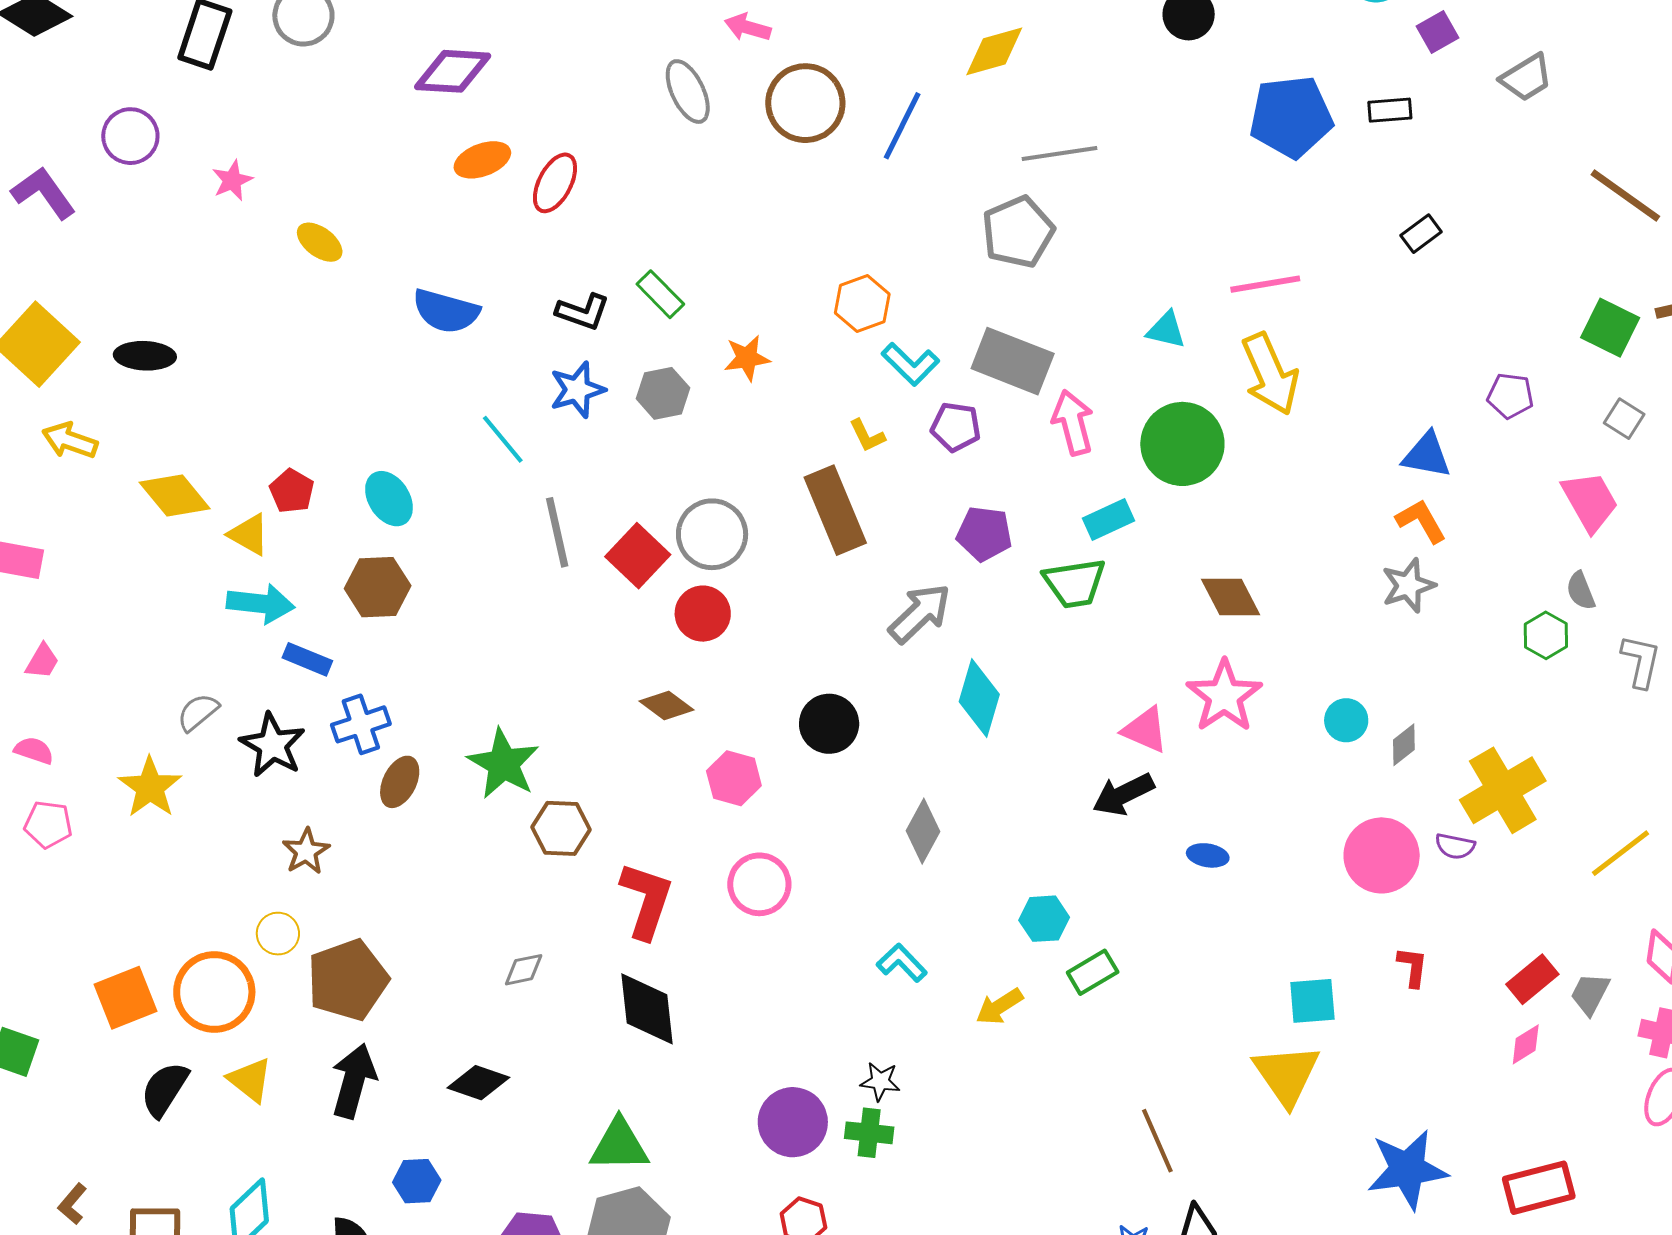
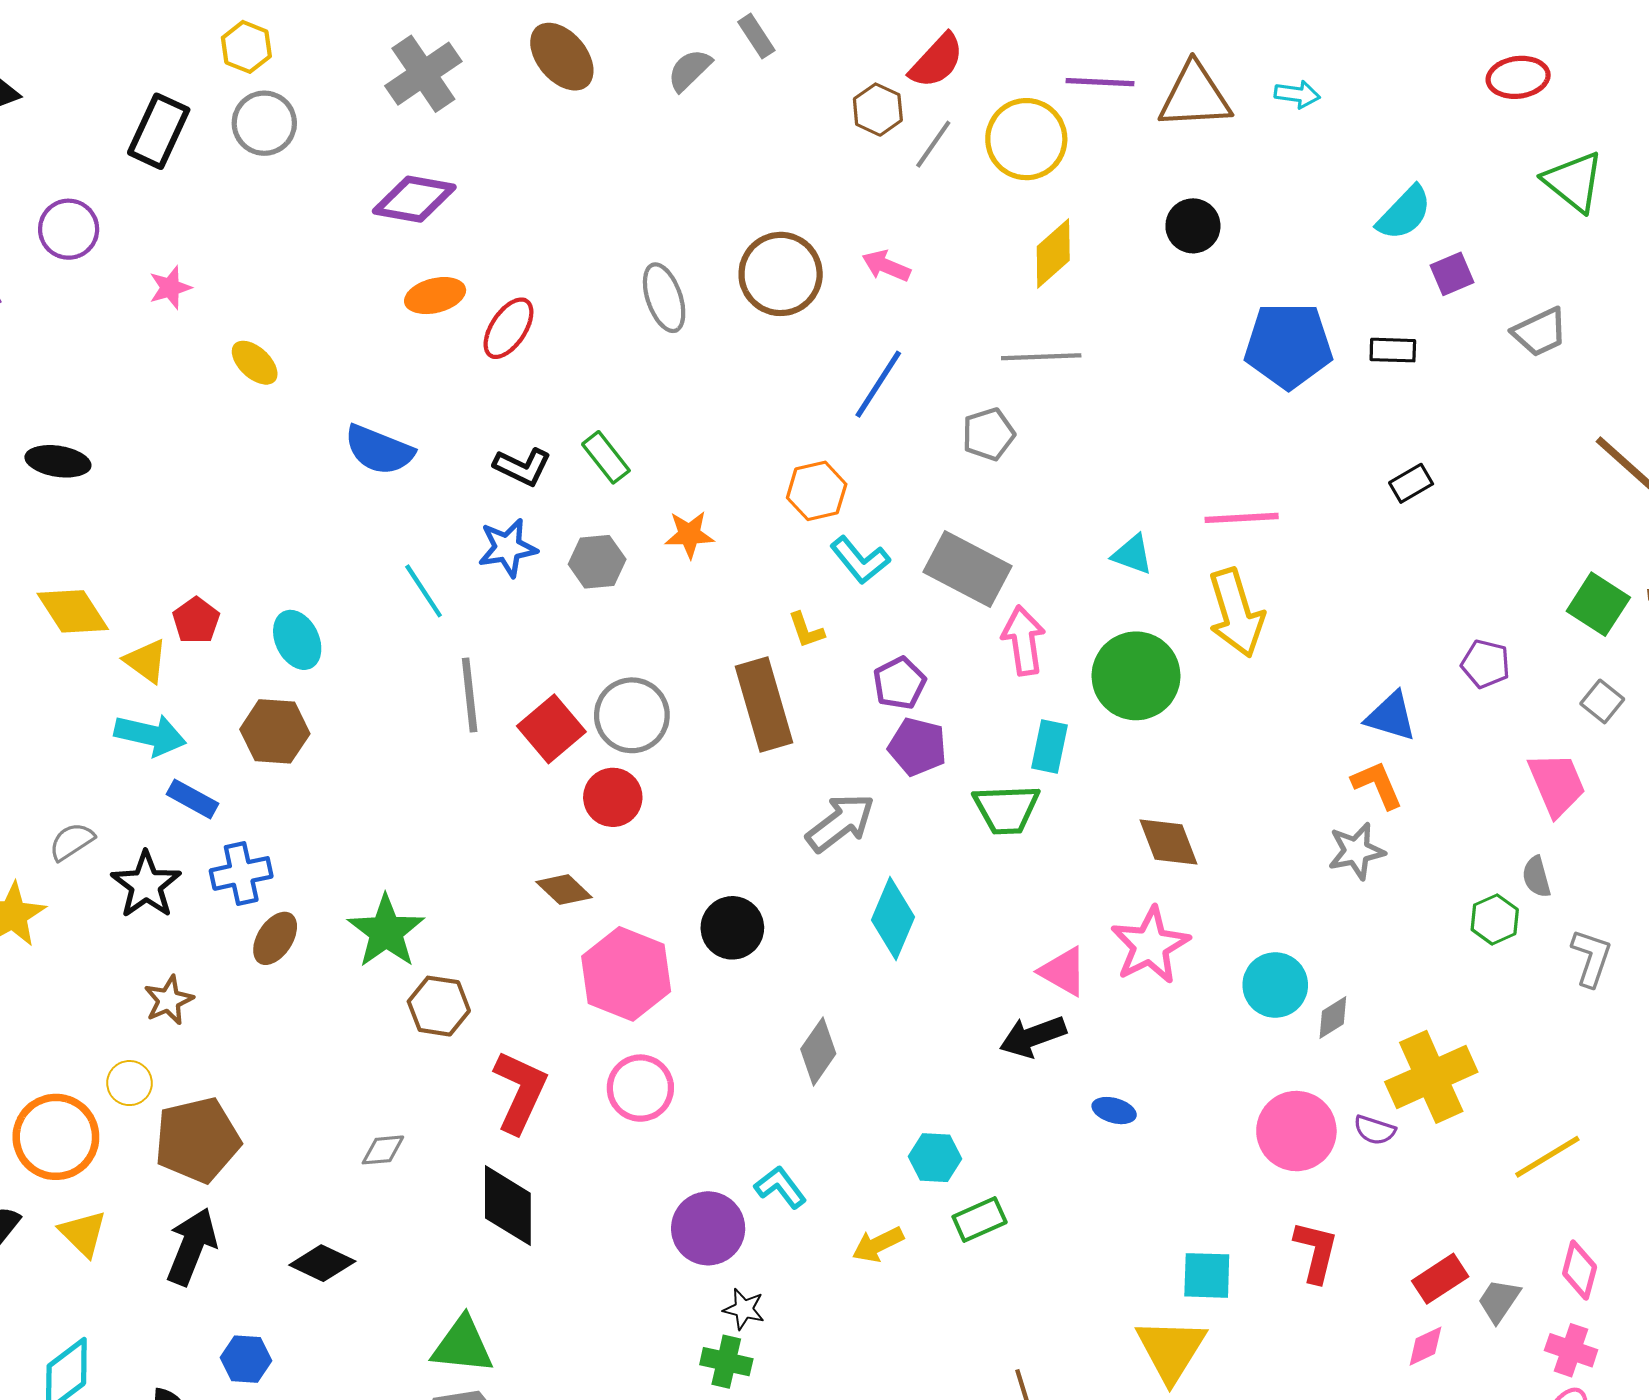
pink arrow: (748, 27) -> (886, 266), moved
yellow diamond: (994, 51) -> (1053, 253), moved, turned -32
gray ellipse: (688, 92) -> (664, 298), moved
blue line: (902, 126) -> (878, 384), moved
gray pentagon: (1018, 232) -> (988, 434), size x0.7
purple pentagon: (956, 427) -> (899, 683), moved, turned 30
cyan rectangle: (1108, 519) -> (1049, 746), turned -60
cyan circle: (1346, 720) -> (1275, 985), size x1.4
pink hexagon: (734, 778) -> (626, 974), size x1.6
red L-shape: (1413, 967) -> (1316, 1252), size x1.4
purple circle: (793, 1122) -> (708, 1228), moved

